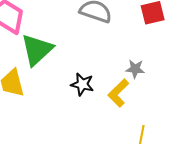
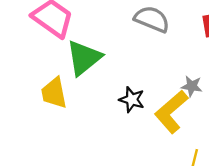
yellow L-shape: (118, 93) -> (171, 112), size x1.4

